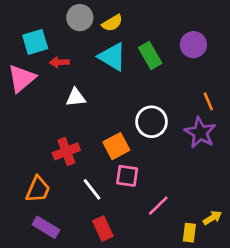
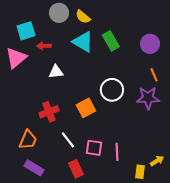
yellow semicircle: (112, 23) -> (83, 17), turned 70
purple circle: (193, 45) -> (150, 44), moved
purple star: (200, 133) -> (148, 98), turned -30
pink square: (127, 176) -> (94, 148), moved
pink line: (158, 206) -> (117, 152), turned -48

